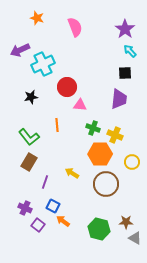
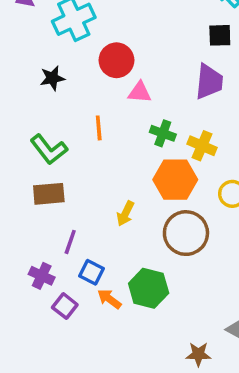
brown rectangle: (29, 162) -> (49, 194), turned 54
yellow arrow: (72, 173) -> (125, 213), turned -96
purple line: (45, 182) -> (70, 242), moved
brown star: (126, 222) -> (198, 354), moved
green hexagon: (99, 229) -> (149, 288), moved

